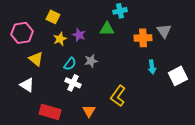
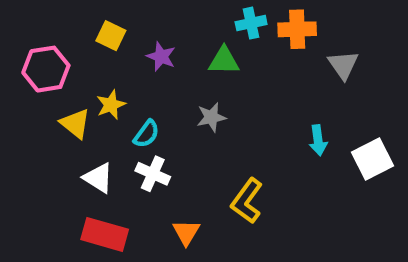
purple star: (79, 35) -> (161, 57), moved
orange cross: (143, 38) -> (297, 29), moved
yellow star: (60, 39) -> (111, 105), moved
gray star: (91, 61) -> (211, 117), moved
white triangle: (27, 85) -> (98, 178), moved

